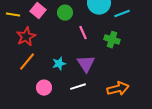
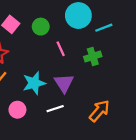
green cross: (112, 40) -> (93, 57), turned -35
cyan star: (59, 64) -> (34, 83), size x1.5
orange arrow: (118, 89) -> (99, 111), turned -35

